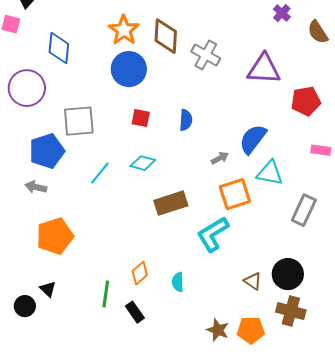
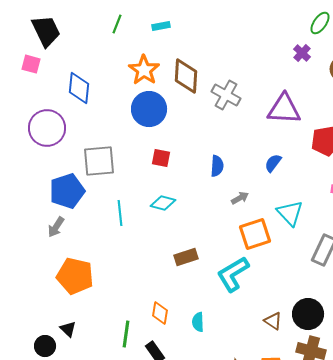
blue semicircle: (186, 120) -> (217, 166), moved
blue semicircle: (253, 139) -> (273, 163), moved, size x0.6
cyan line: (100, 173) -> (120, 213), turned -45
cyan triangle: (270, 173) -> (290, 213), turned 36
gray arrow: (36, 187) -> (56, 227), turned -70
brown rectangle: (171, 203) -> (186, 257), moved, size x0.7
orange pentagon: (55, 236) -> (75, 276), turned 30
orange diamond: (140, 273) -> (160, 313), turned -40

